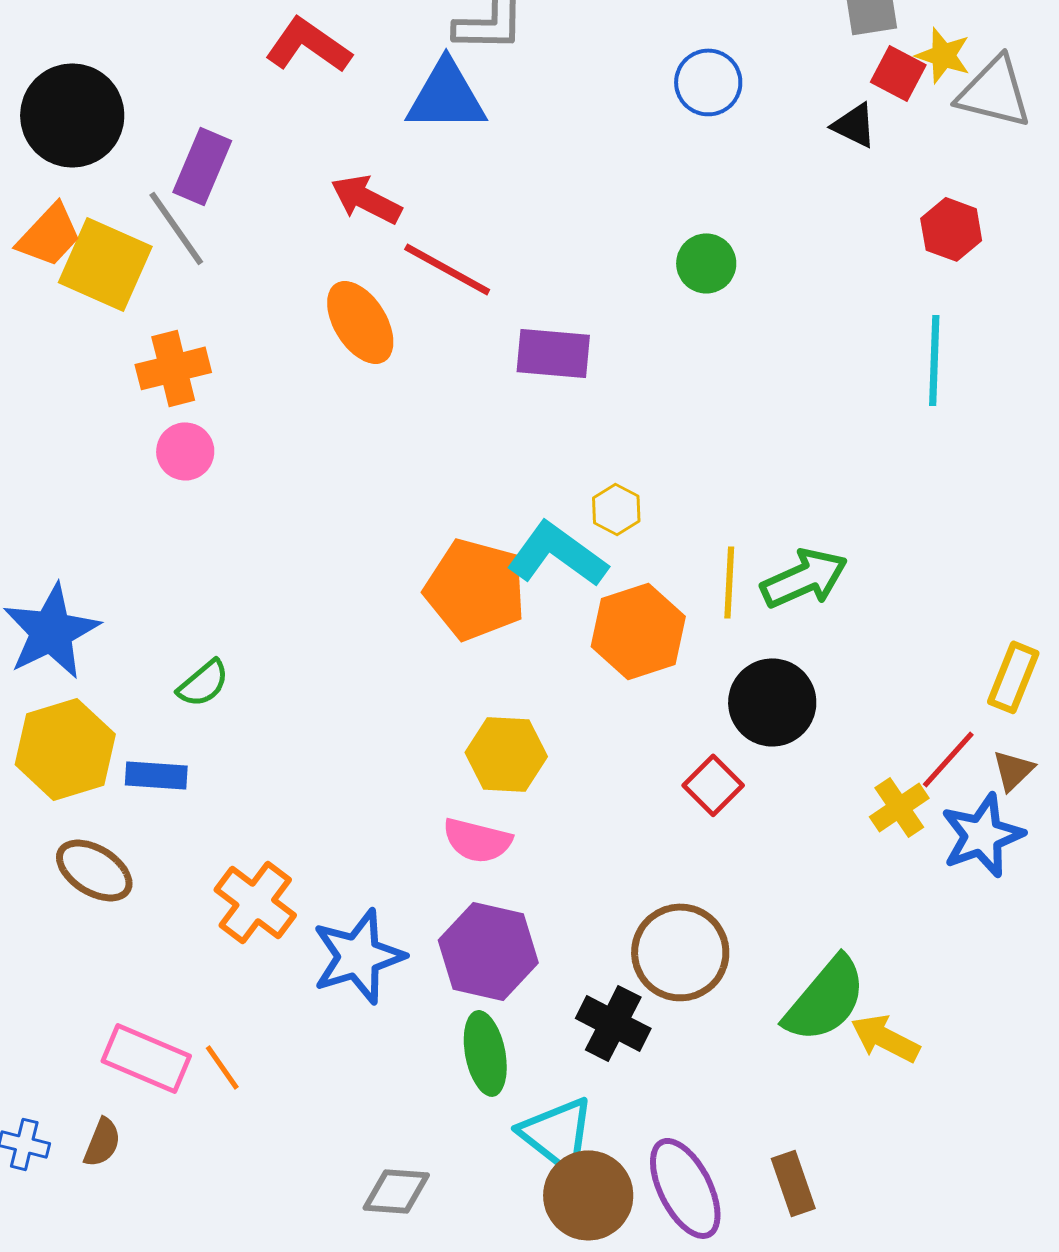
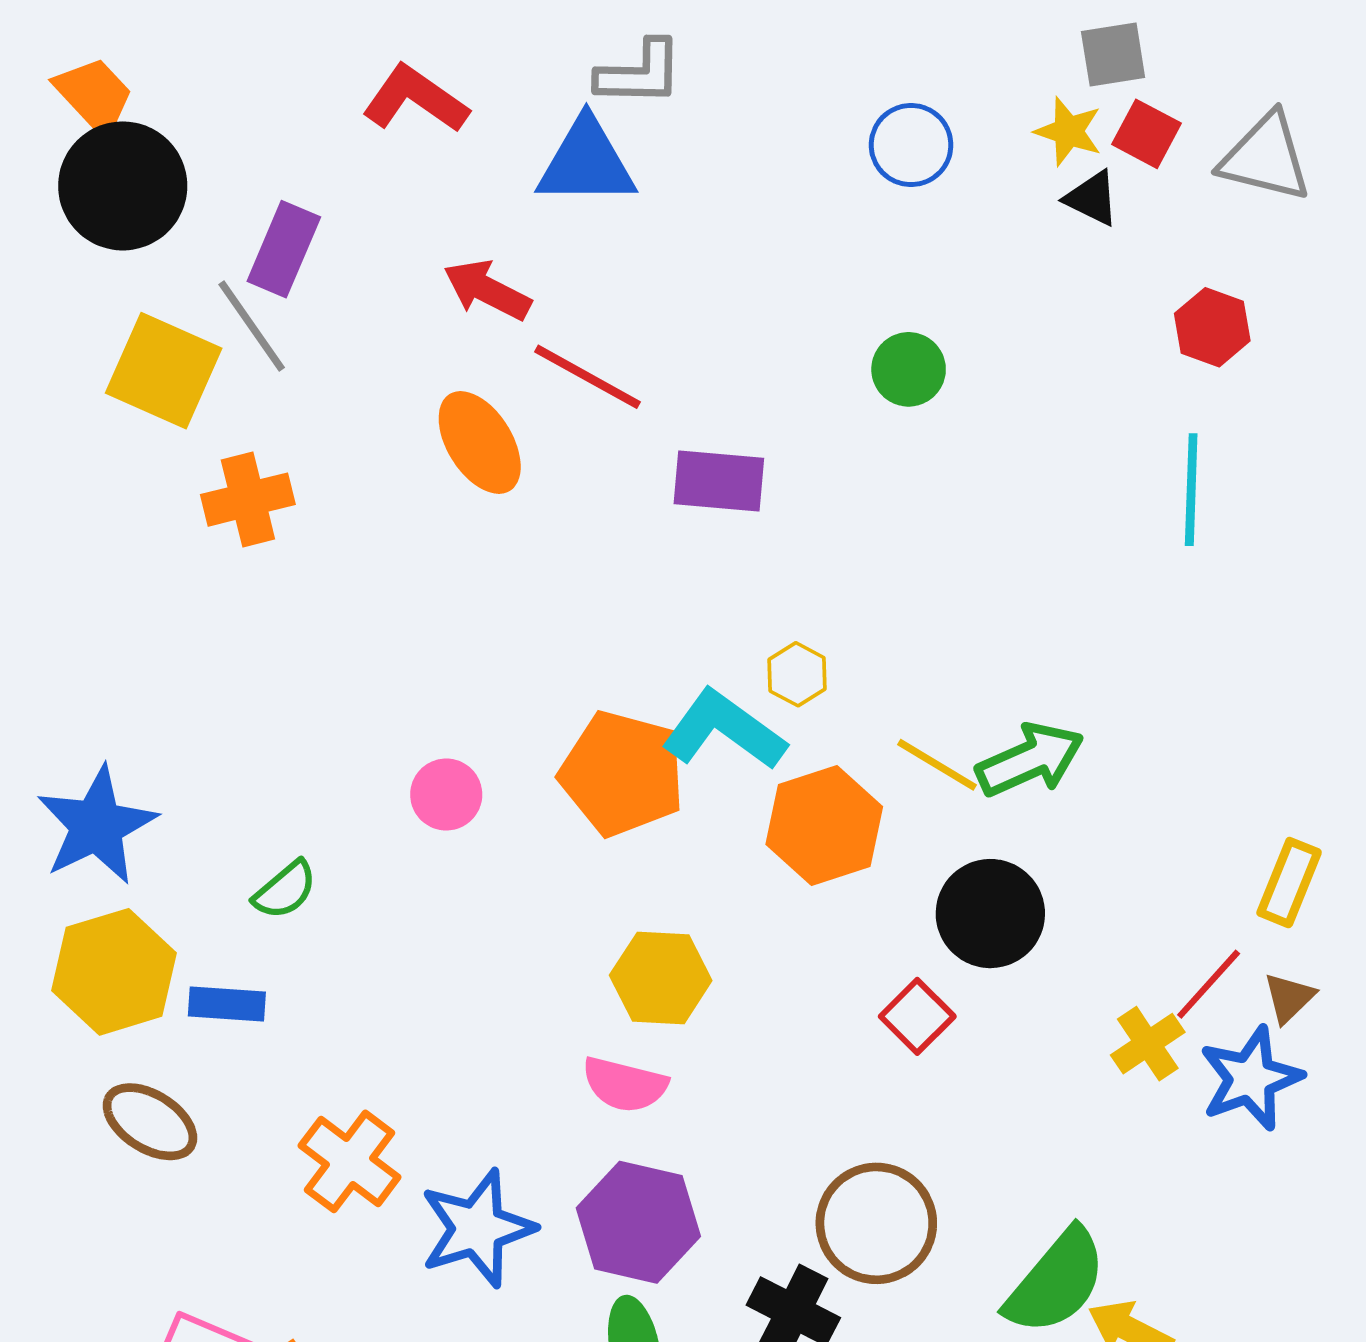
yellow star: (943, 55) -> (1068, 131), moved
orange trapezoid: (49, 235) -> (94, 95), moved, turned -86
pink circle: (185, 451) -> (446, 795), moved
yellow line: (729, 582) -> (937, 765), turned -62

